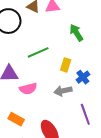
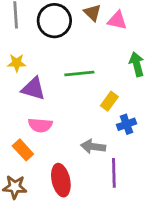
pink semicircle: (28, 89) -> (40, 125), moved
gray arrow: (63, 91) -> (93, 147), moved

